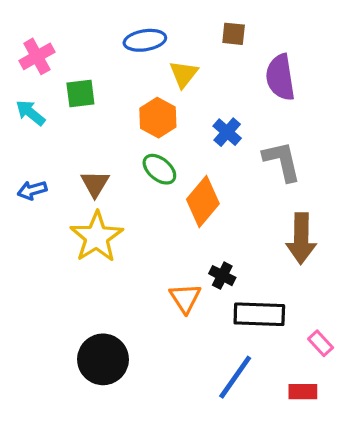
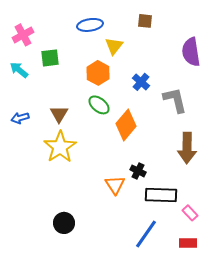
purple semicircle: (280, 77) -> (191, 52), moved
pink rectangle: (321, 343) -> (190, 213), moved
black circle: (103, 359) -> (64, 223), size x0.7

